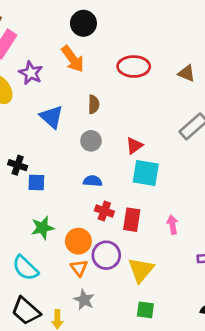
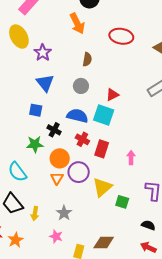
purple star: (31, 73) -> (43, 53), moved
blue triangle: (52, 117) -> (45, 83), moved
black cross: (18, 165) -> (54, 130), moved
cyan square: (146, 173) -> (104, 115), moved
blue semicircle: (93, 181) -> (77, 116), size x1.5
gray star: (84, 300) -> (64, 213), moved
green square: (145, 310) -> (122, 202), moved

